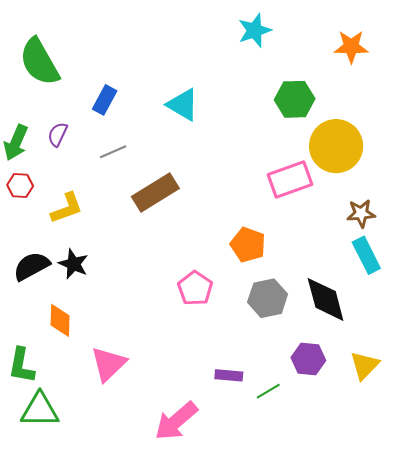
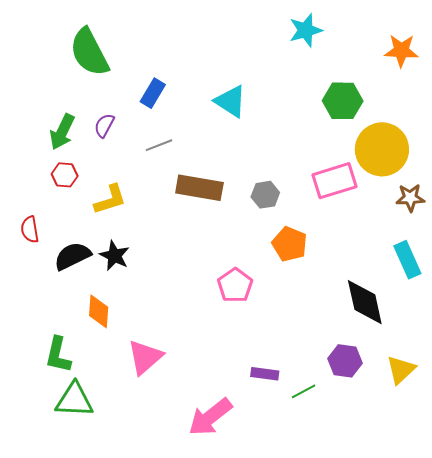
brown rectangle: (155, 192) -> (199, 188), turned 39
brown star: (361, 213) -> (410, 198), moved
gray hexagon: (268, 298) -> (265, 195), moved, size x0.7

